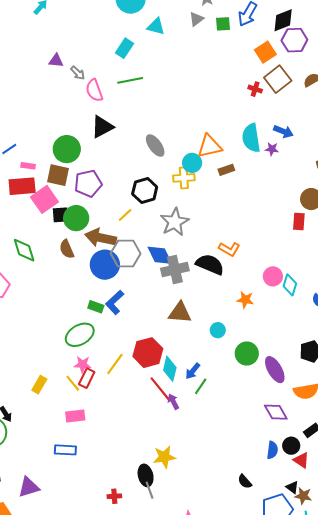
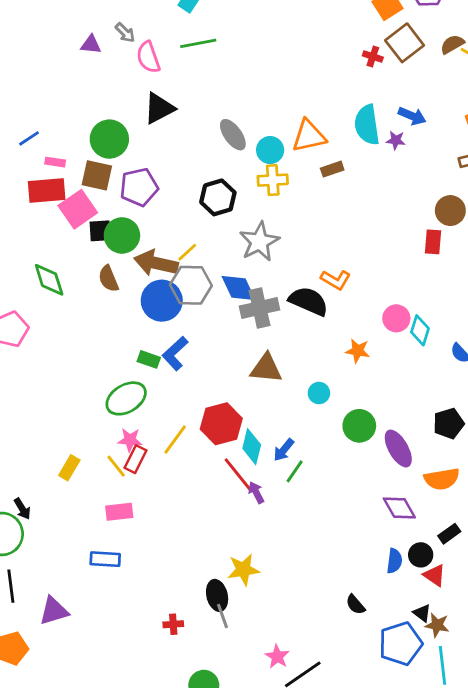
purple triangle: (56, 61) -> (91, 45), moved
cyan circle: (192, 163) -> (270, 150), moved
yellow line: (125, 215) -> (187, 252), moved

